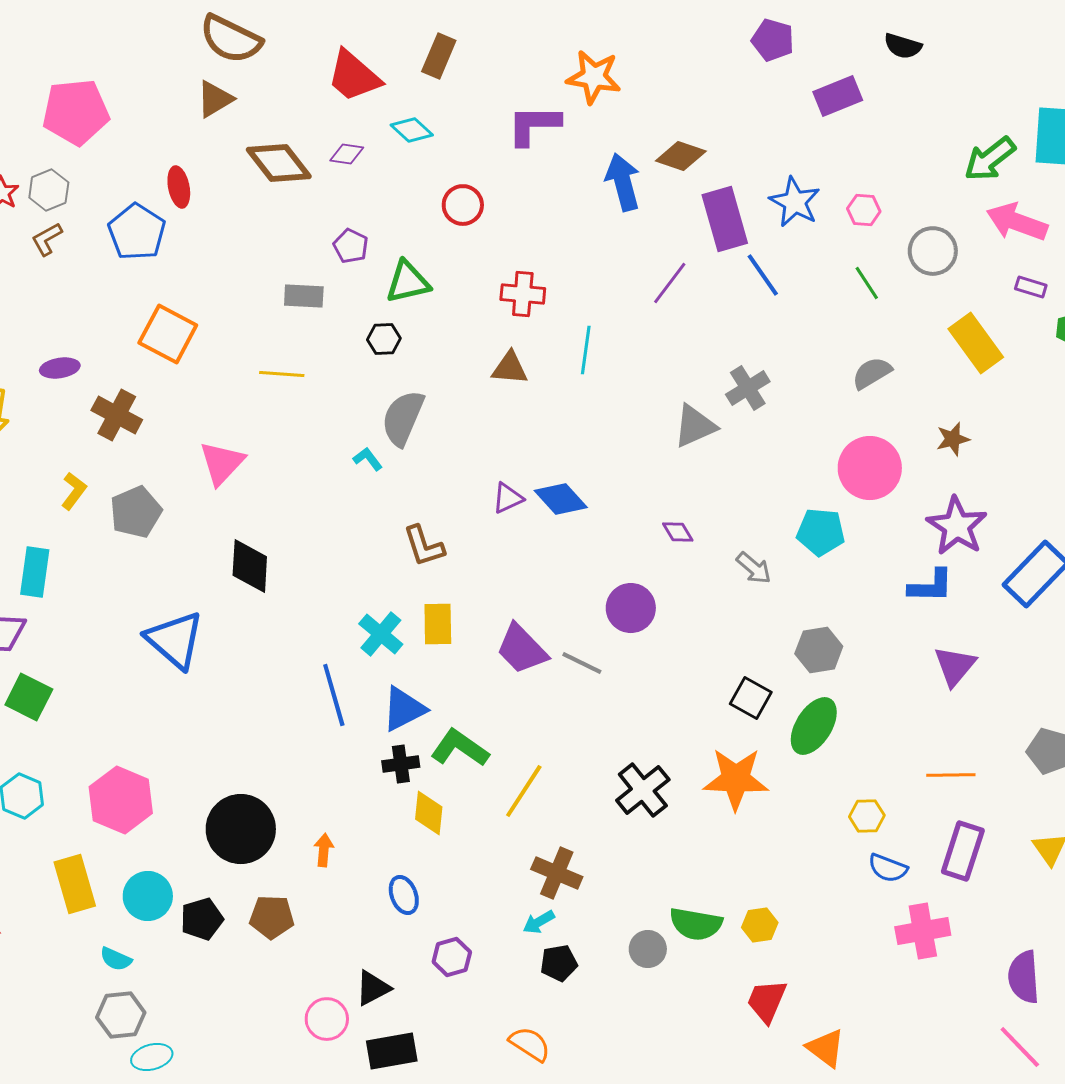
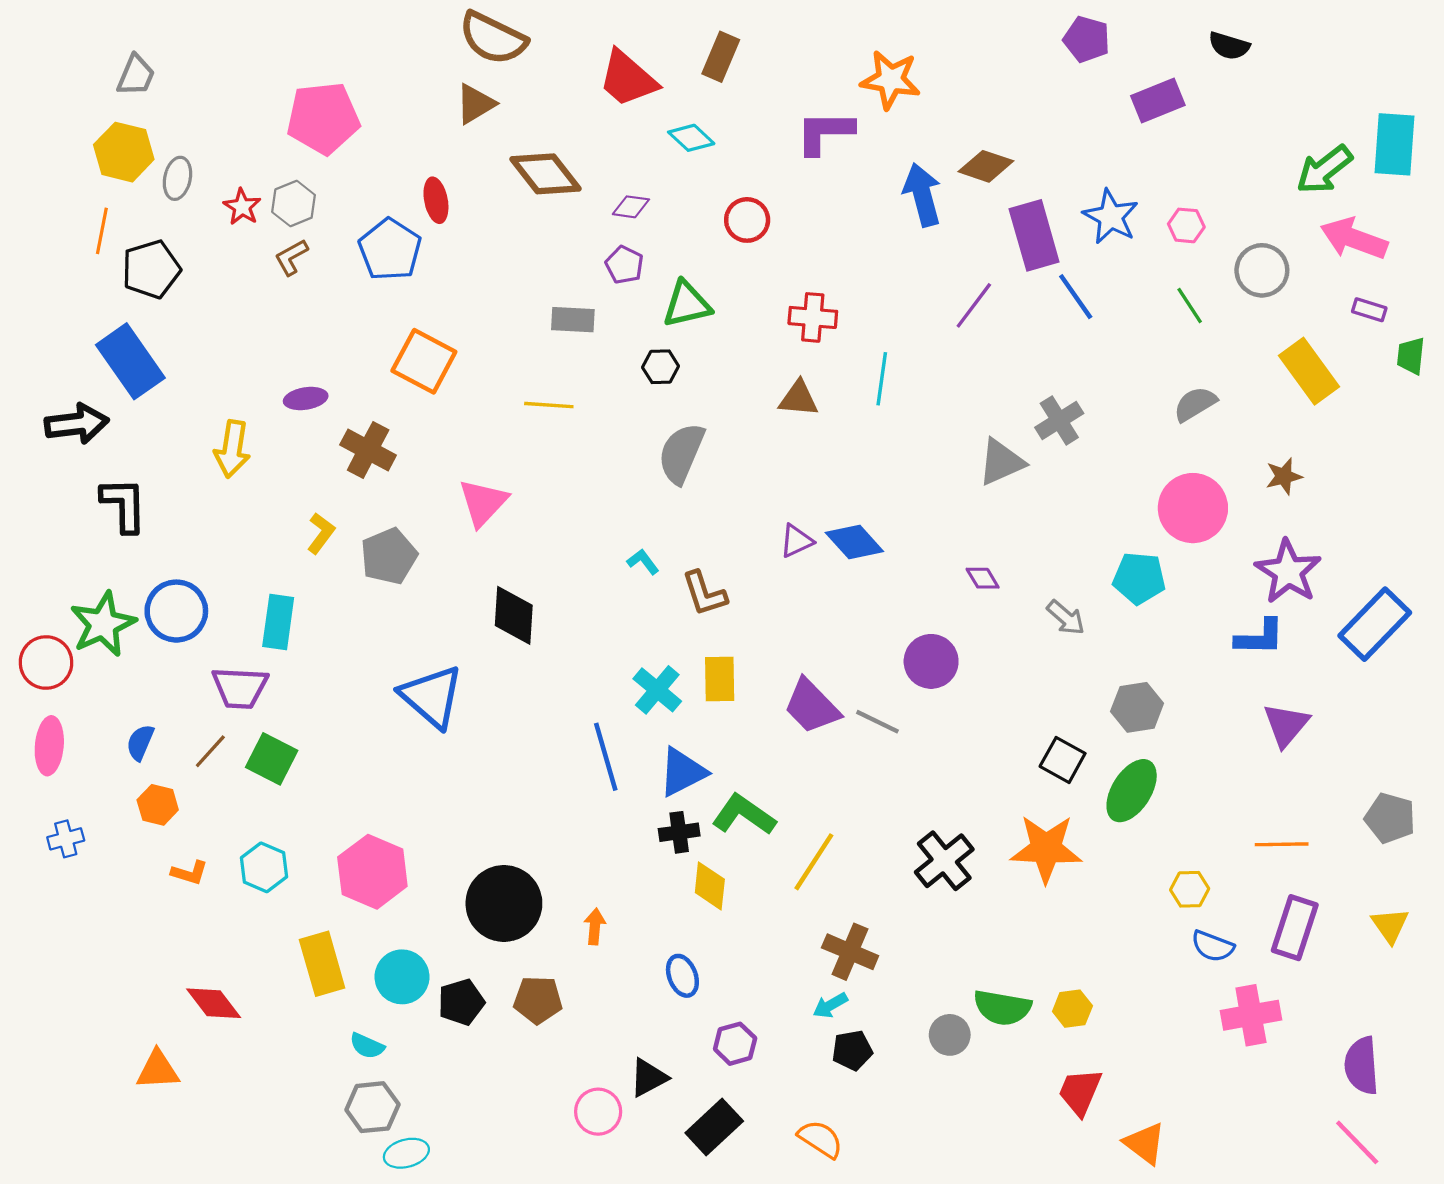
purple diamond: (347, 154) -> (631, 207), moved
cyan L-shape: (368, 459) -> (643, 562), moved
black rectangle: (392, 1051) -> (714, 1127), moved, turned -33

